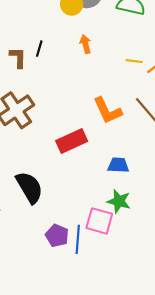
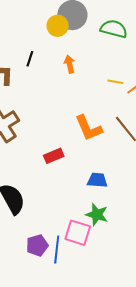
black line: (39, 49) -> (30, 59), moved
red rectangle: (72, 141) -> (54, 156), size x0.7
purple pentagon: (57, 236) -> (37, 245), turned 30

